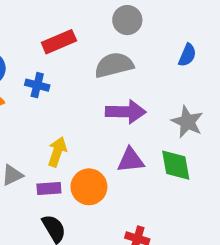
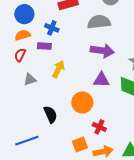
orange circle: (89, 187) -> (82, 102), moved
purple rectangle: (49, 188) -> (44, 46), moved

